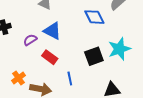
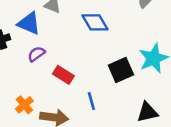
blue diamond: (94, 17) -> (95, 22), moved
blue triangle: (52, 31) -> (29, 23), moved

